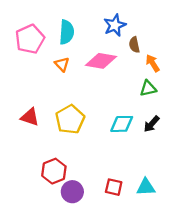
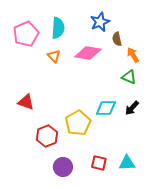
green triangle: (148, 88) -> (129, 77), turned 35
yellow pentagon: (70, 119) -> (78, 123), moved
red hexagon: (54, 171) -> (47, 136), moved

